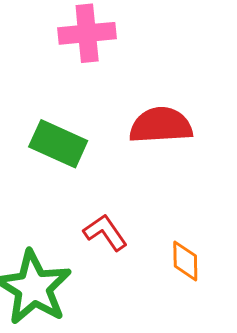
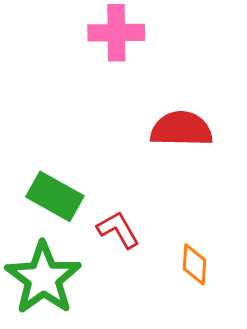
green rectangle: (58, 144) -> (55, 196), moved

